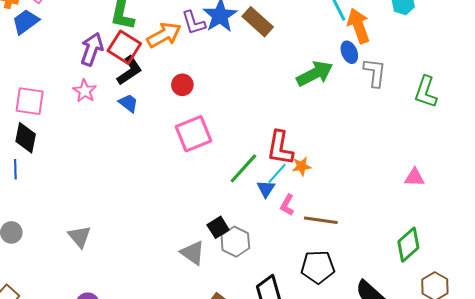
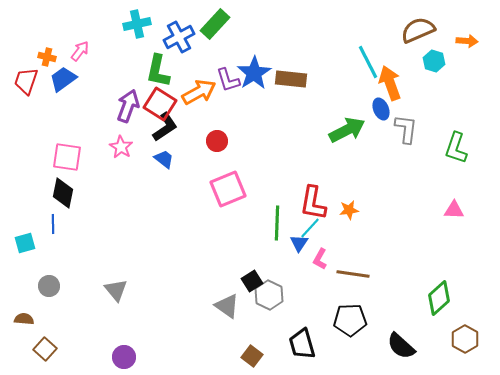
brown rectangle: (258, 22) -> (291, 79), turned -36
orange star: (301, 166) -> (349, 210), moved
green line: (243, 168) -> (277, 223), turned -40
pink triangle: (414, 177) -> (454, 210), moved

